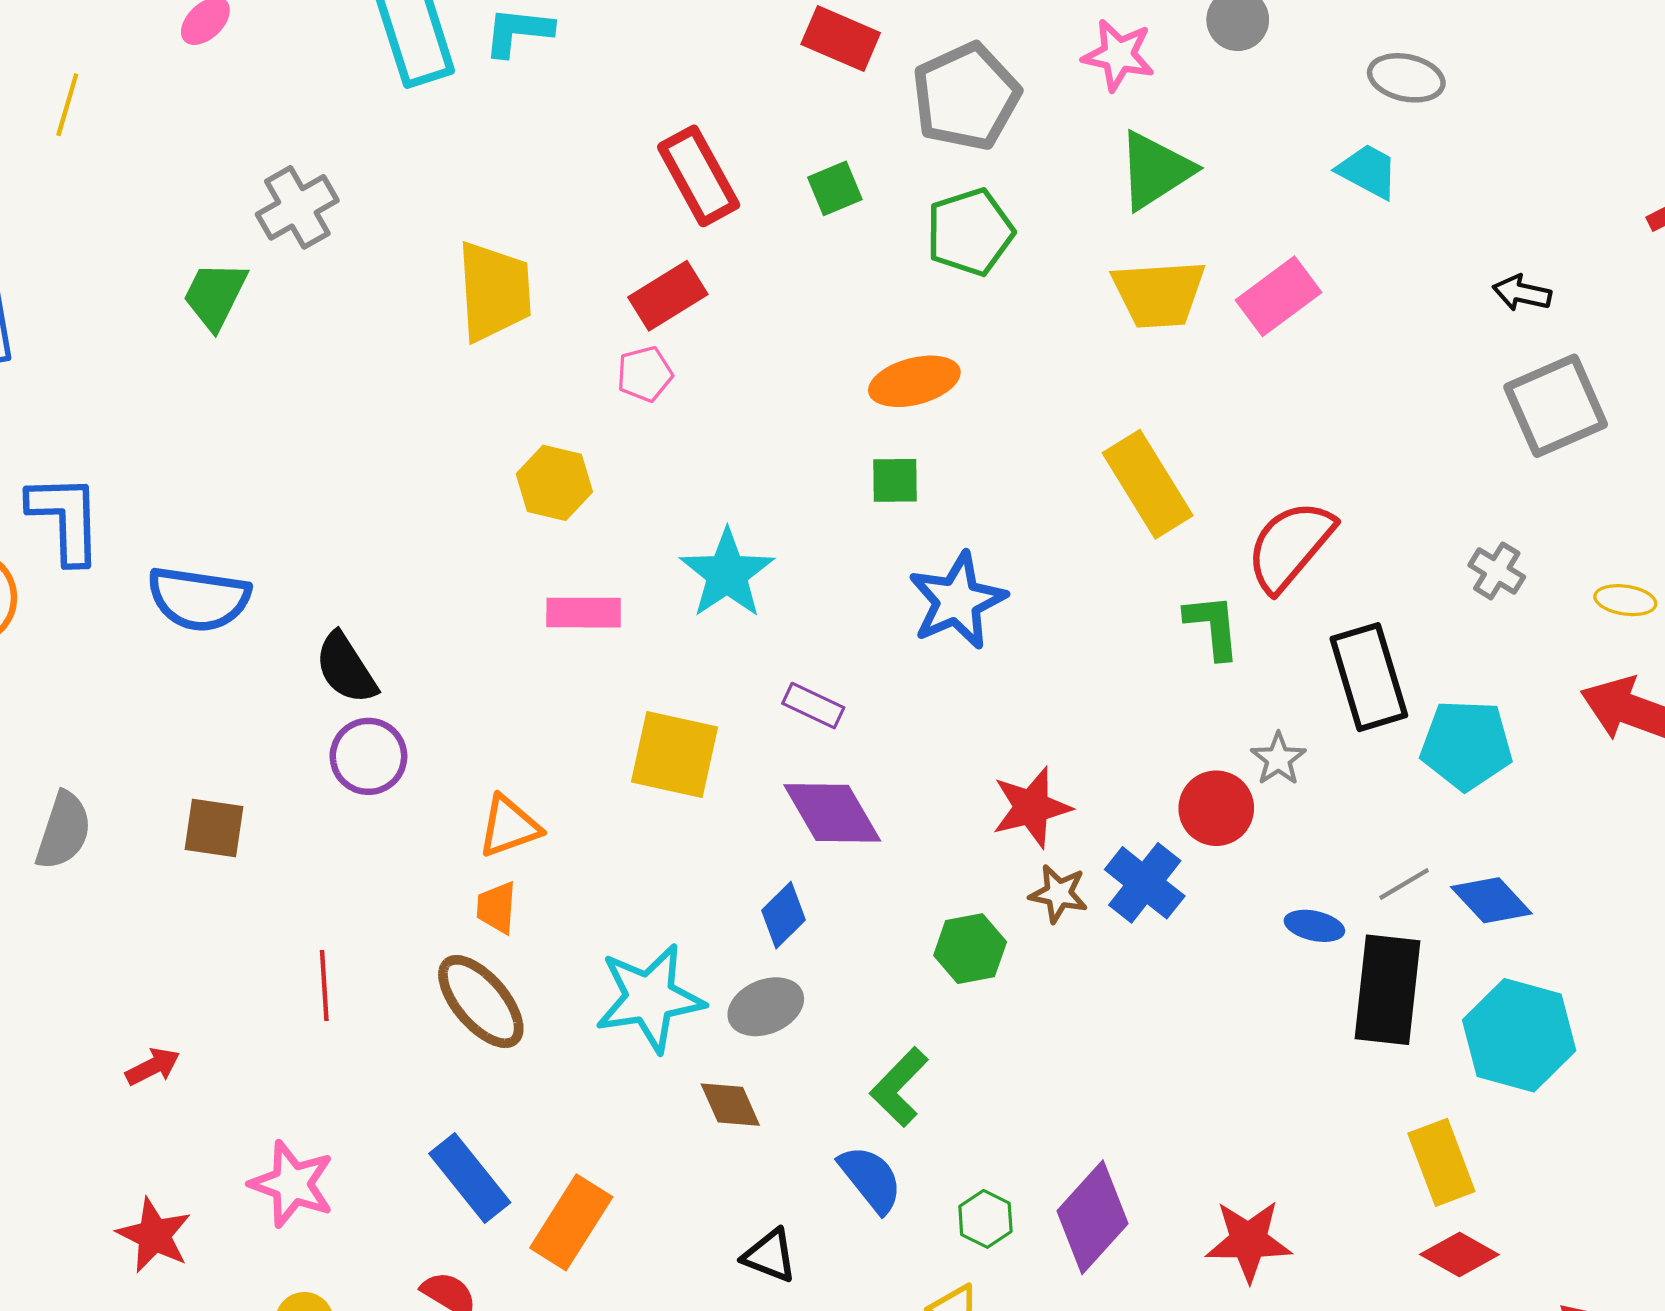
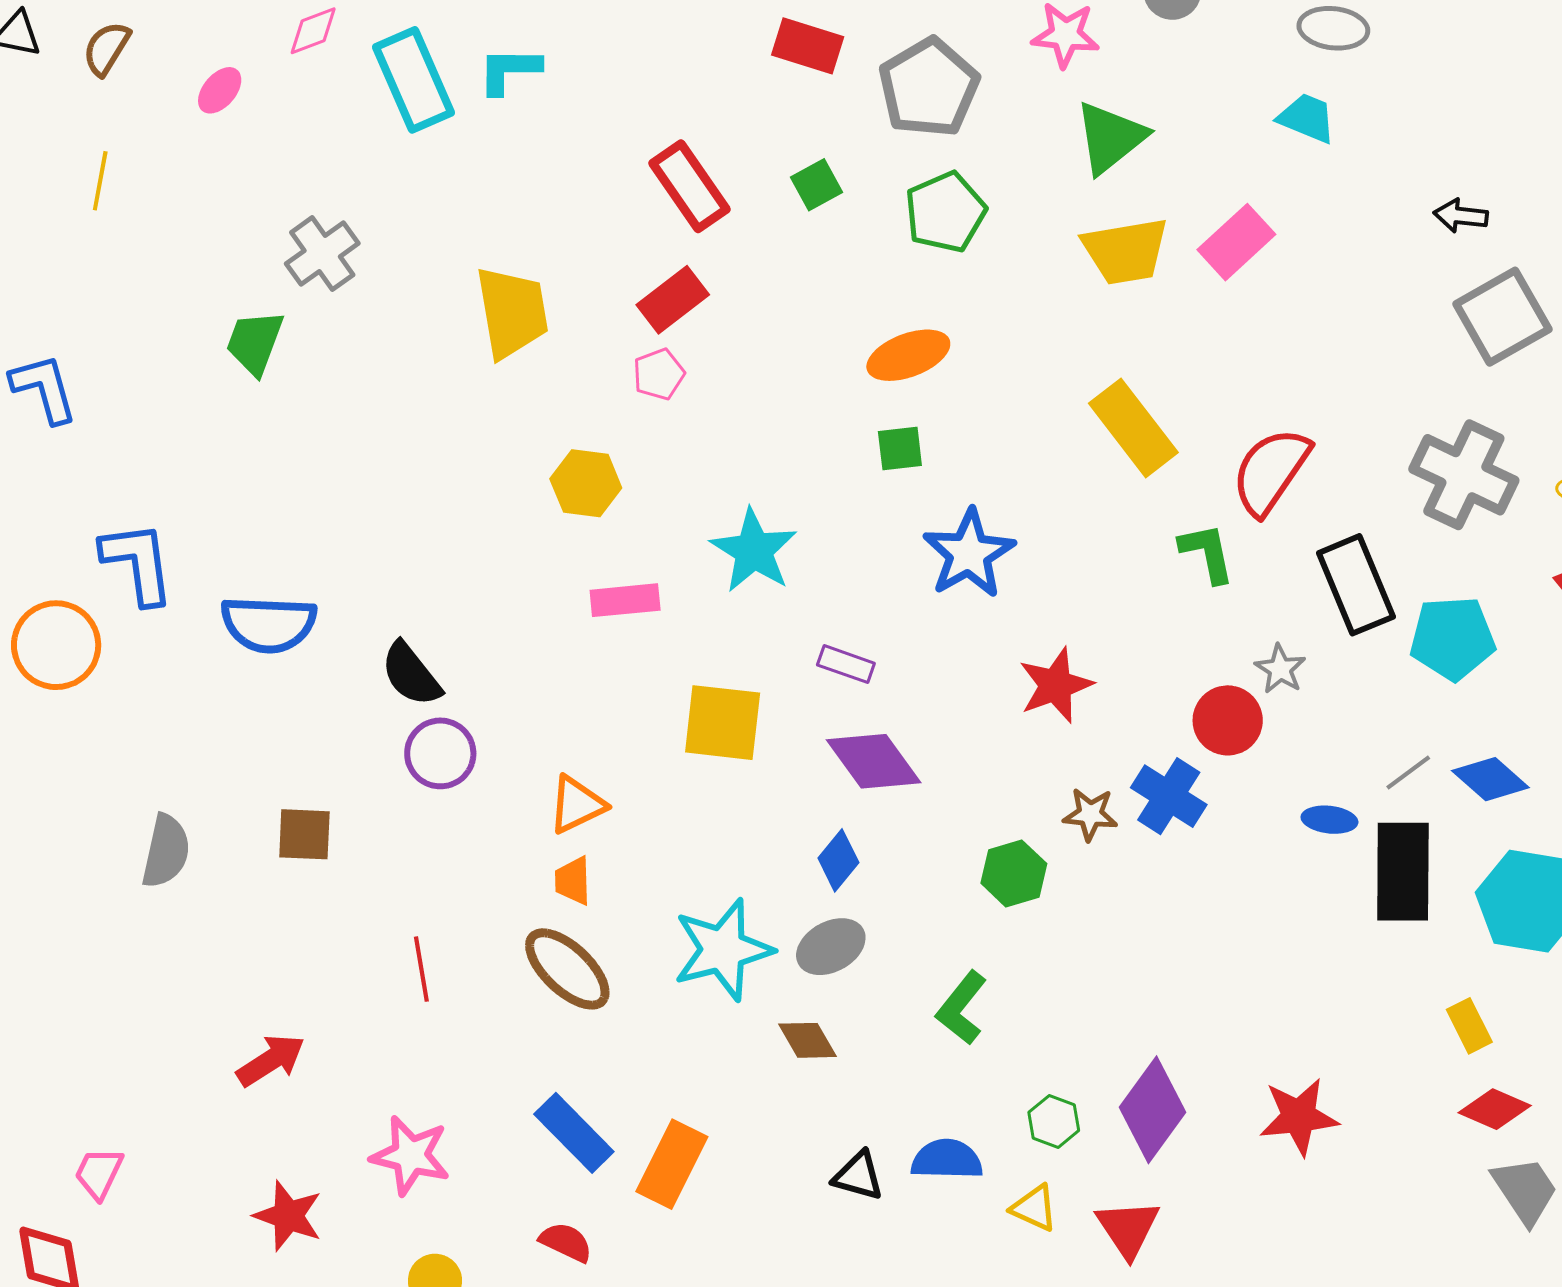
gray cross: (1497, 571) -> (1464, 475), size x2.0
red star: (1032, 807) -> (1056, 685), moved
red arrow: (153, 1067) -> (271, 1060), size x1.4
yellow rectangle: (1441, 1162) -> (1469, 1026), size x0.7
blue semicircle: (871, 1179) -> (947, 1159), moved, turned -44

